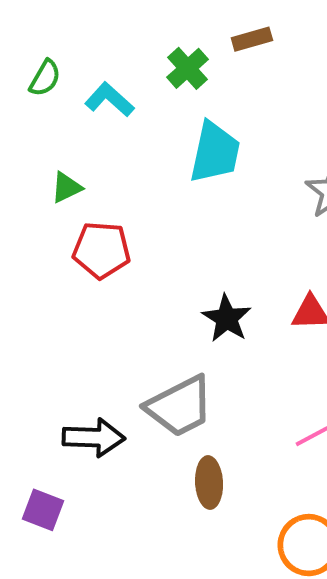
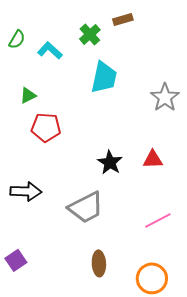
black arrow: (94, 438) -> (26, 191), moved
brown ellipse: (209, 483) -> (99, 263), moved
purple square: (43, 510) -> (16, 260), turned 35

